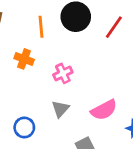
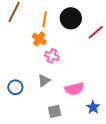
orange cross: (24, 59) -> (39, 39), moved
pink cross: (63, 73) -> (52, 56), turned 32

